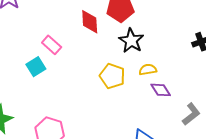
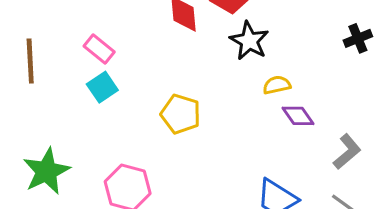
pink rectangle: (52, 45) -> (99, 49), moved
yellow pentagon: (112, 76) -> (181, 114), moved

